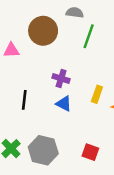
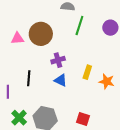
brown circle: (43, 31) -> (41, 34), moved
purple cross: (61, 78) -> (58, 60), turned -32

